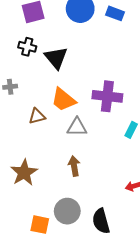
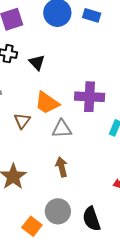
black triangle: (56, 58) -> (37, 62), size x0.7
brown triangle: (37, 116) -> (22, 121), turned -36
orange square: (40, 225) -> (32, 226), turned 30

